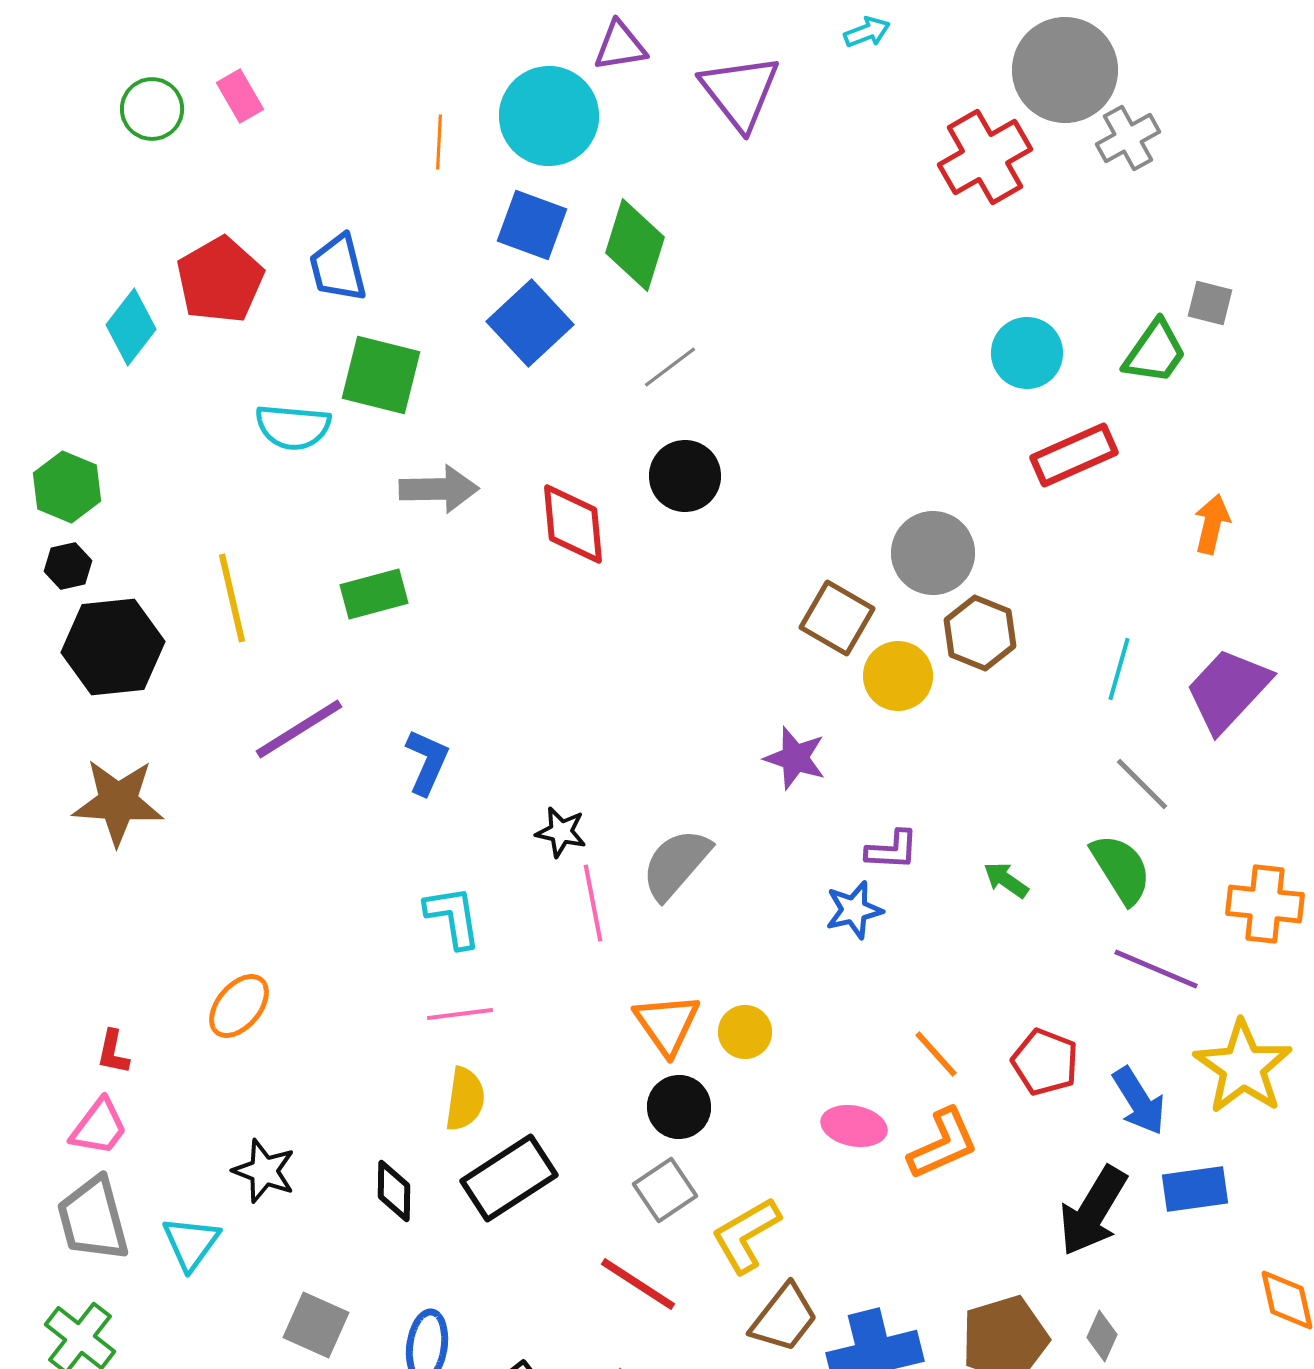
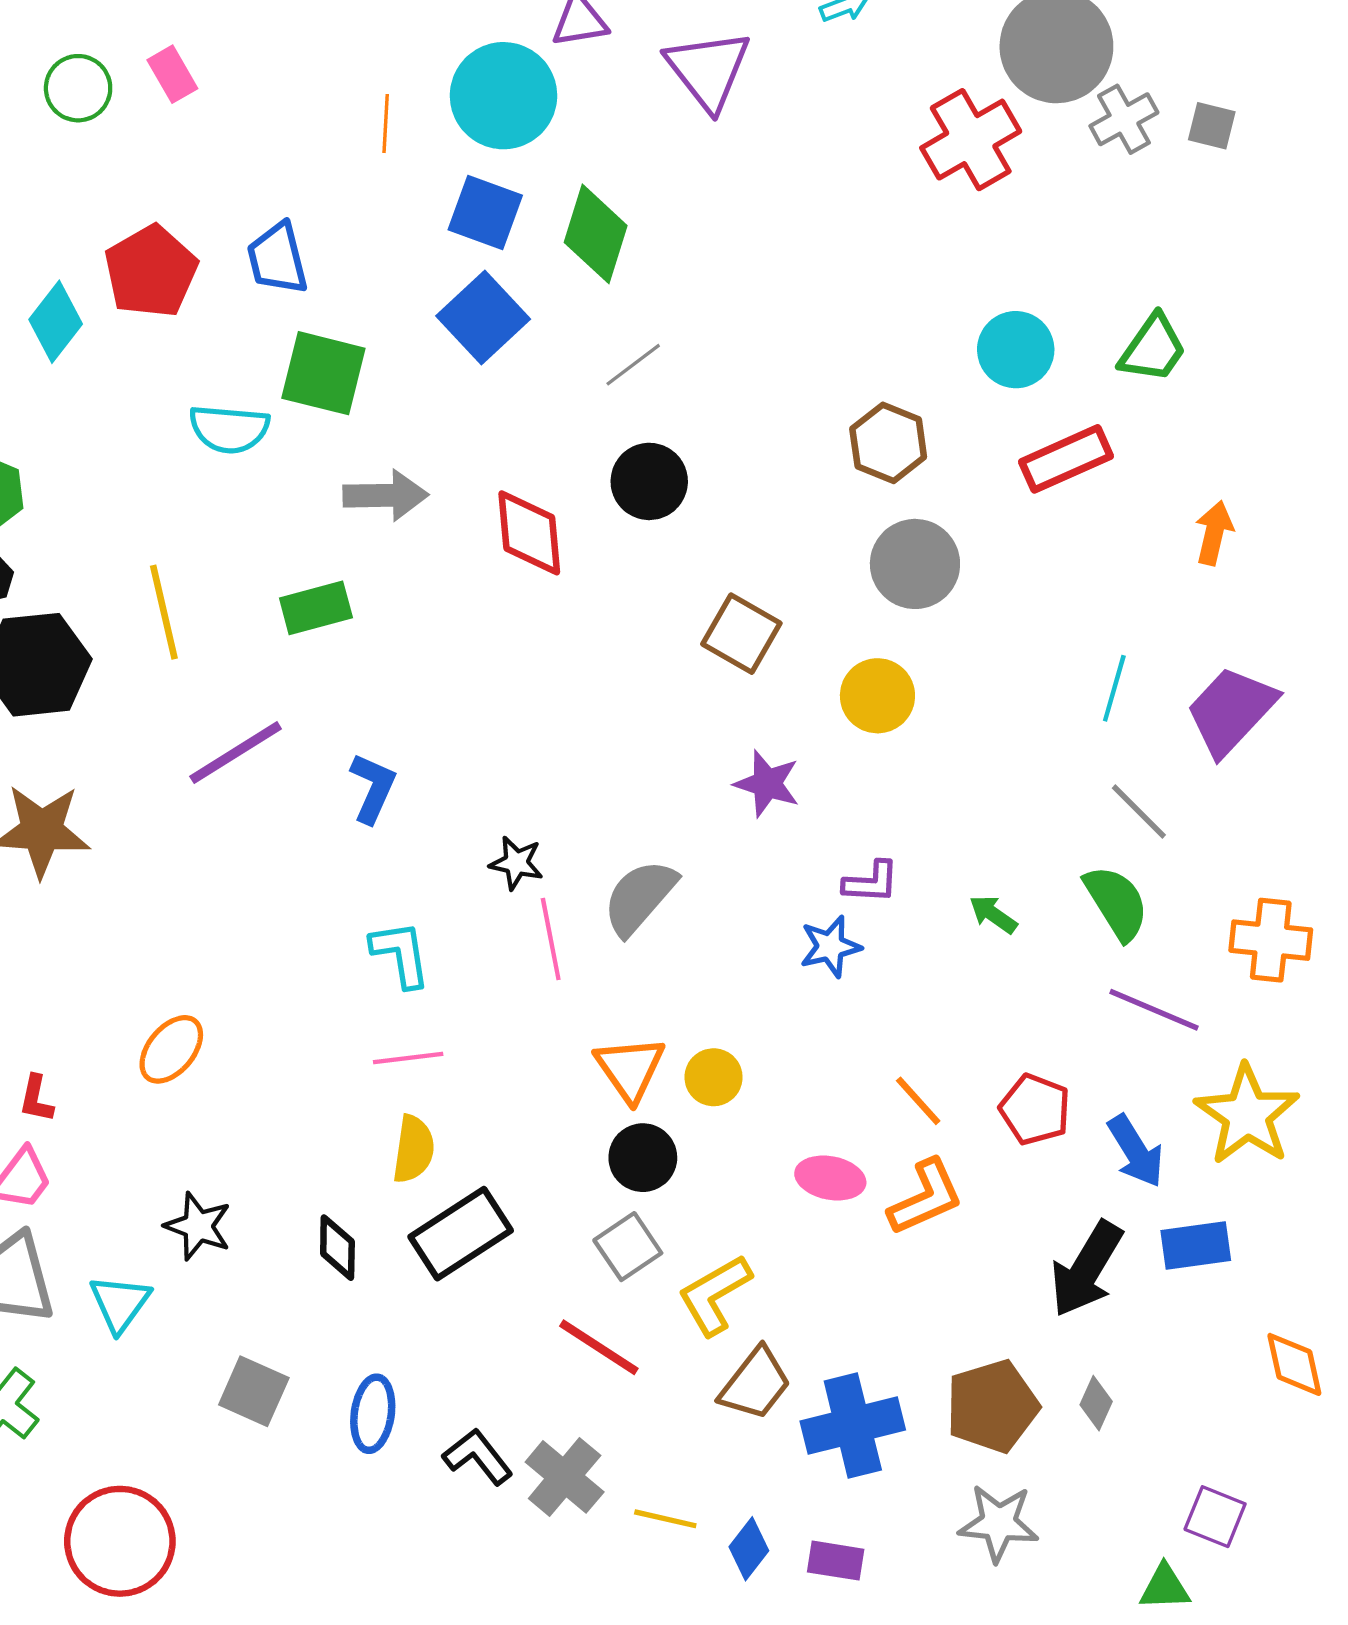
gray square: (1210, 303) -> (1212, 126), moved
brown square: (837, 618) -> (741, 634), moved
brown hexagon: (980, 633) -> (888, 443), moved

